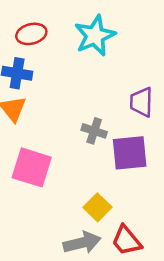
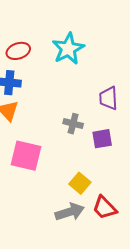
purple square: (130, 153) -> (102, 139), size x0.7

